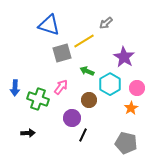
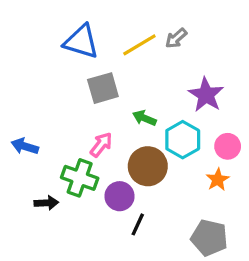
yellow line: (84, 41) -> (139, 45), moved
blue arrow: (15, 88) -> (25, 146), turned 105
green cross: (38, 99) -> (80, 178), moved
brown circle: (89, 100) -> (148, 166), size x1.5
black arrow: (28, 133) -> (46, 203), moved

